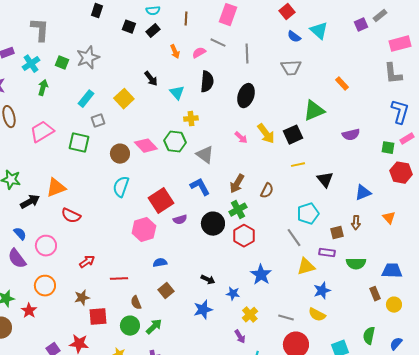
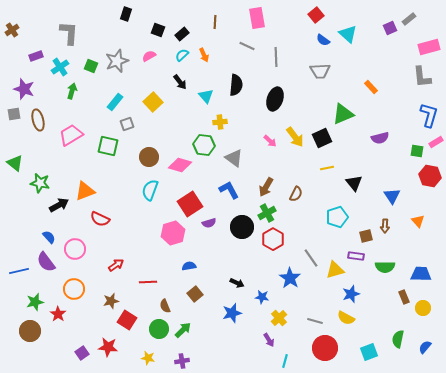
cyan semicircle: (153, 11) -> (182, 55), moved, turned 144
pink rectangle: (228, 15) -> (257, 18), turned -30
pink semicircle: (199, 53) -> (149, 56), moved
pink diamond: (146, 146) -> (180, 165), moved, turned -30
blue triangle: (363, 193) -> (392, 196), turned -42
gray line: (294, 238) -> (311, 258), moved
red square: (98, 317) -> (127, 320), turned 36

